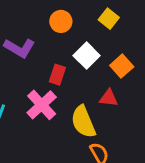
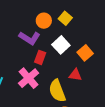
yellow square: (109, 19) -> (65, 18), moved
purple L-shape: (19, 48) -> (30, 38), moved

